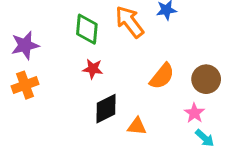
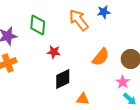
green diamond: (87, 29) -> (38, 25), moved
orange triangle: (137, 126) -> (83, 99), moved

